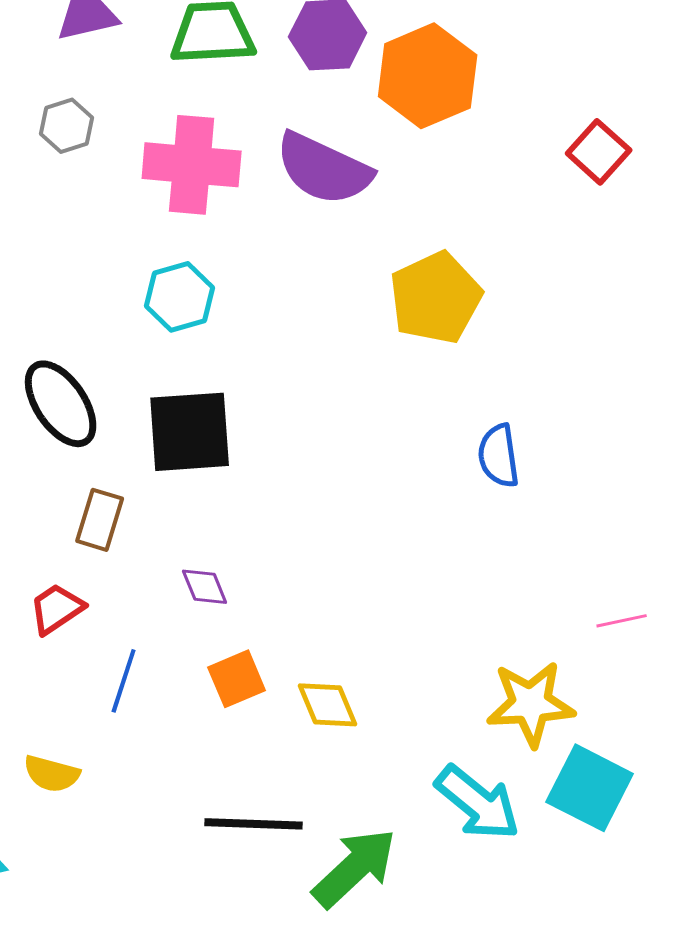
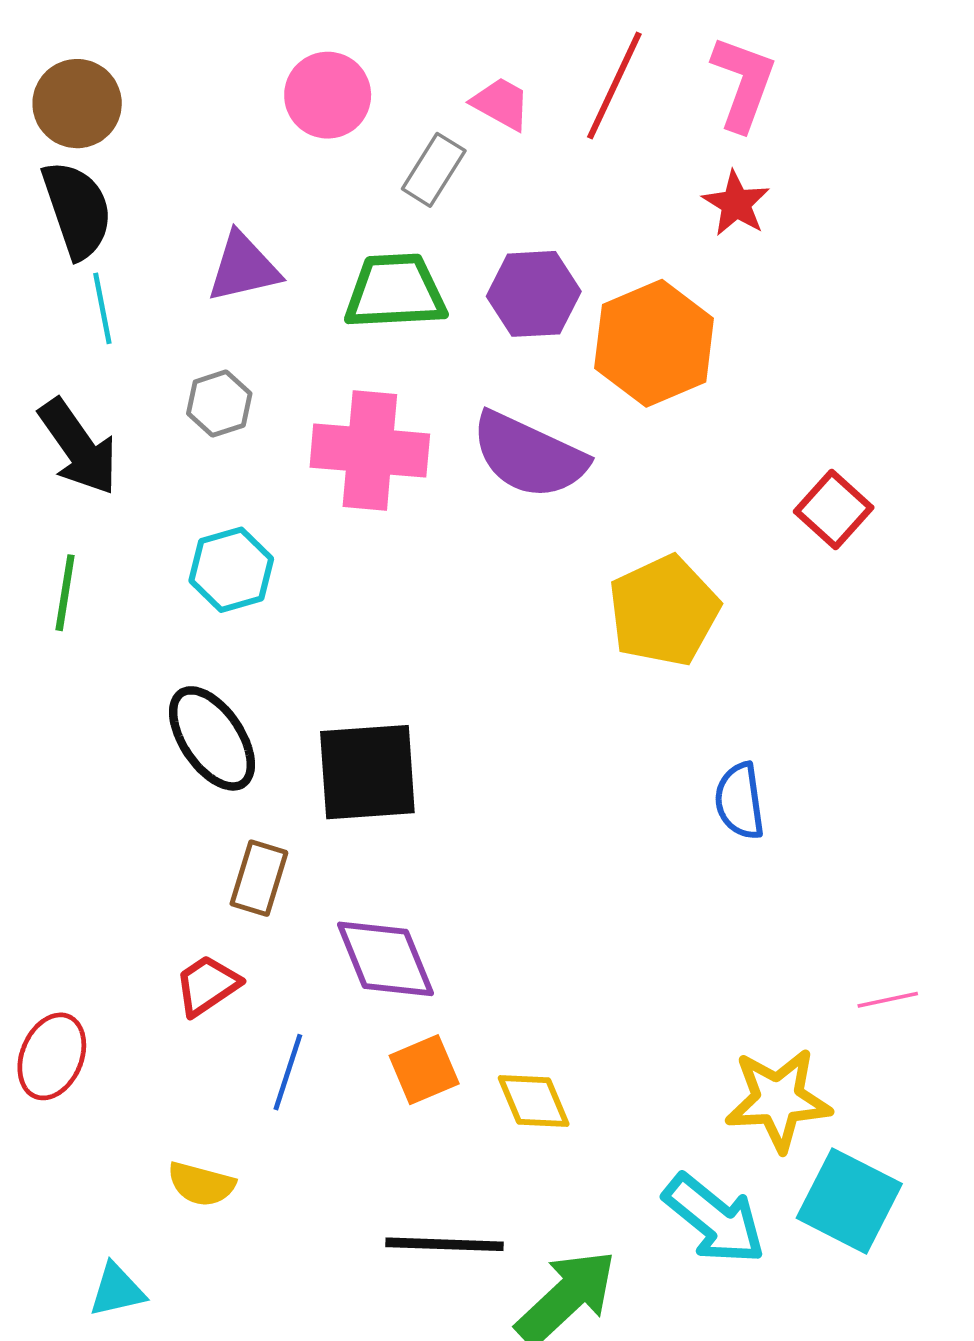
red square: (599, 152) -> (834, 510), moved
cyan hexagon: (180, 297) -> (231, 570), moved
purple diamond: (205, 587) -> (385, 959), size x1.8

